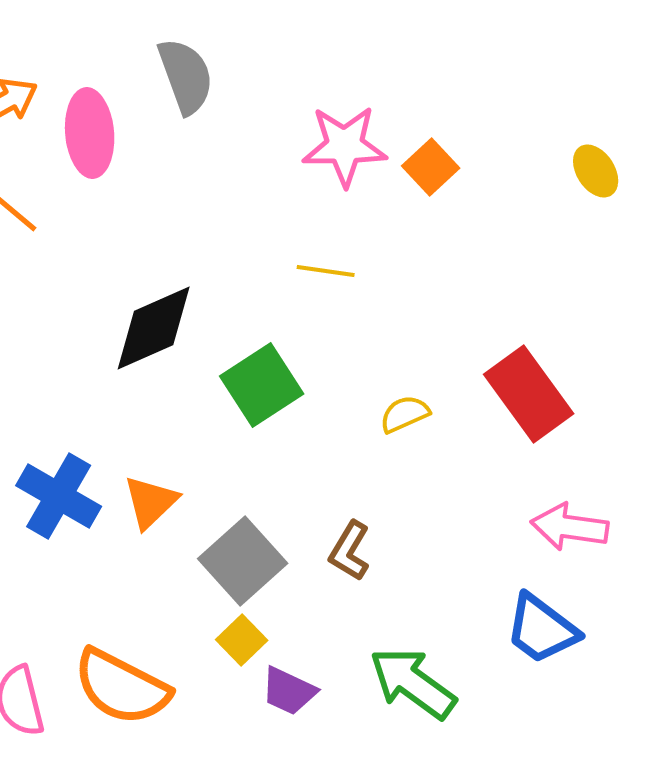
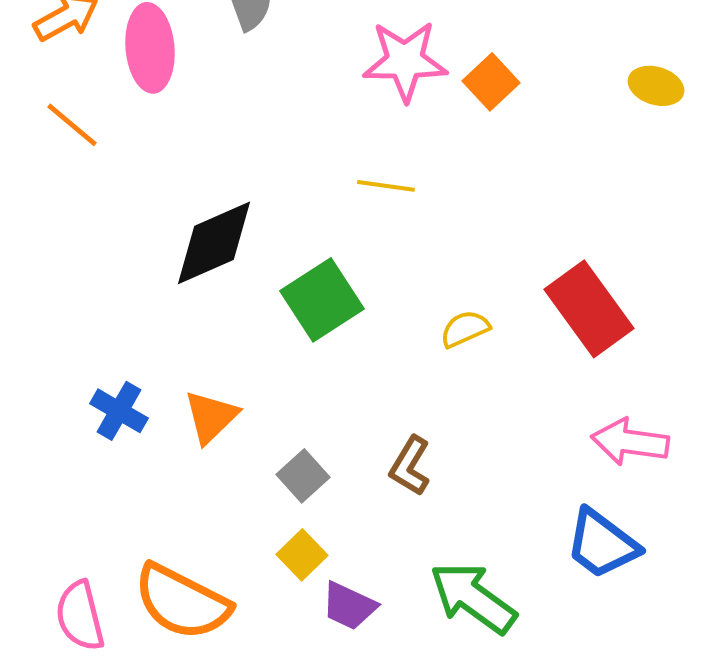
yellow ellipse: (596, 171) -> (656, 86), turned -40
blue cross: (59, 496) -> (119, 411), size x0.7
gray square: (243, 561) -> (303, 476), size x0.6

